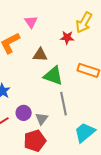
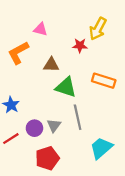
pink triangle: (31, 22) -> (40, 29), turned -40
gray triangle: (42, 119) -> (54, 125), moved

